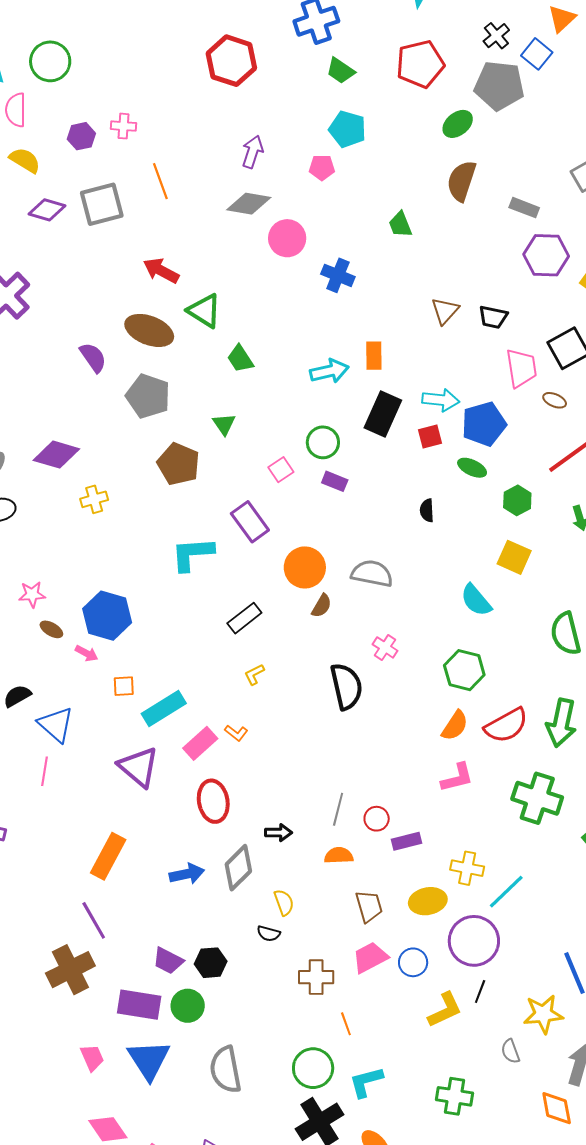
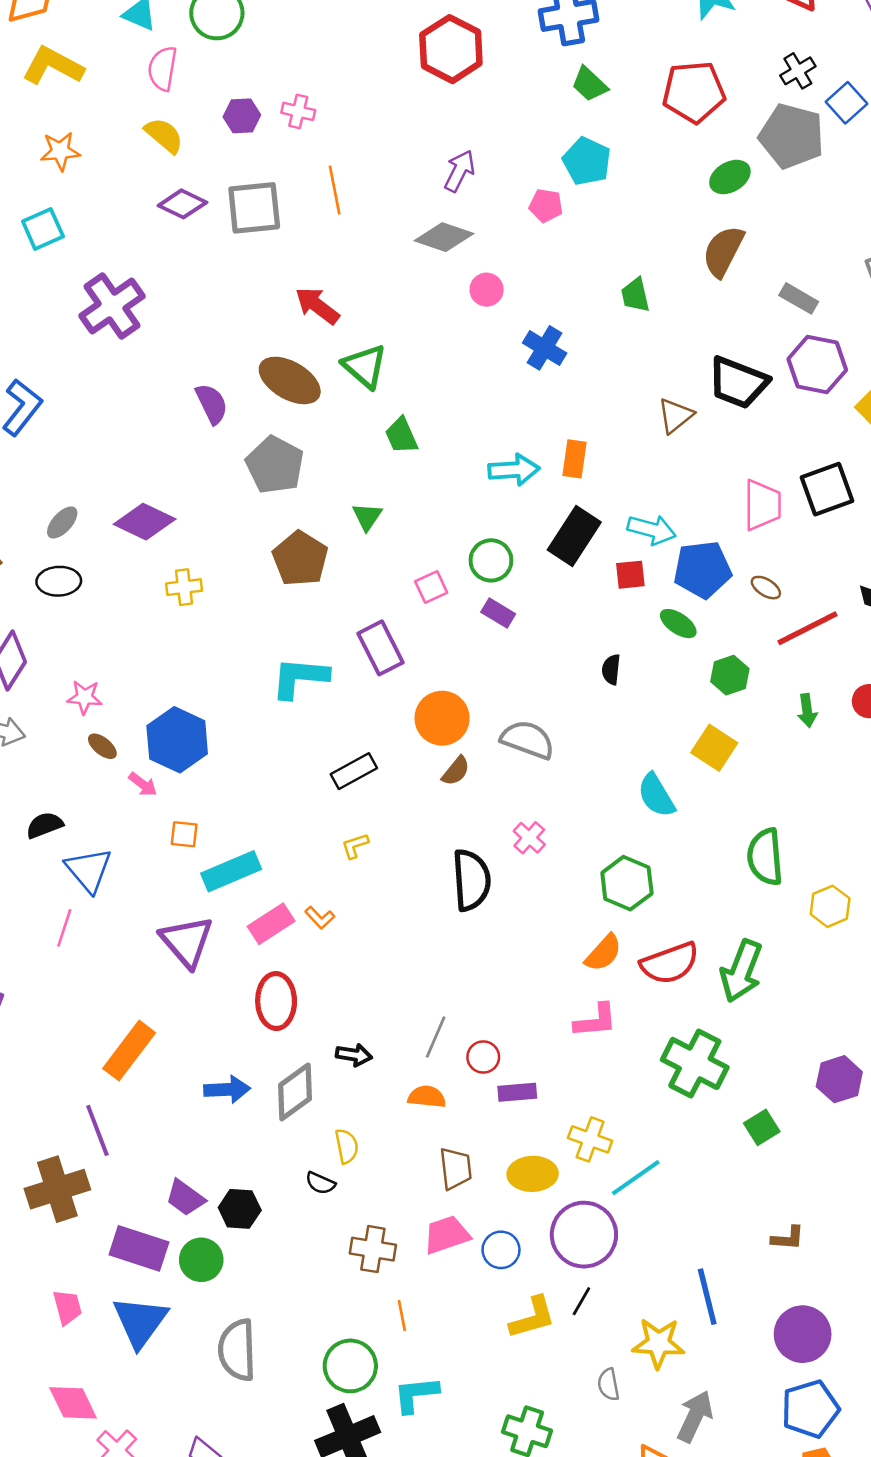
pink circle: (287, 238) -> (487, 290), size x0.7
black trapezoid: (493, 317) -> (738, 383), moved, size x1.6
brown ellipse: (555, 400) -> (766, 588), moved

